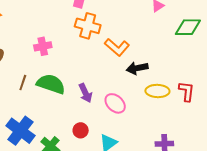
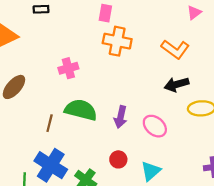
orange L-shape: (117, 47) -> (175, 49), moved
brown line: (23, 83) -> (50, 123), moved
purple arrow: (85, 93) -> (121, 117), turned 42

